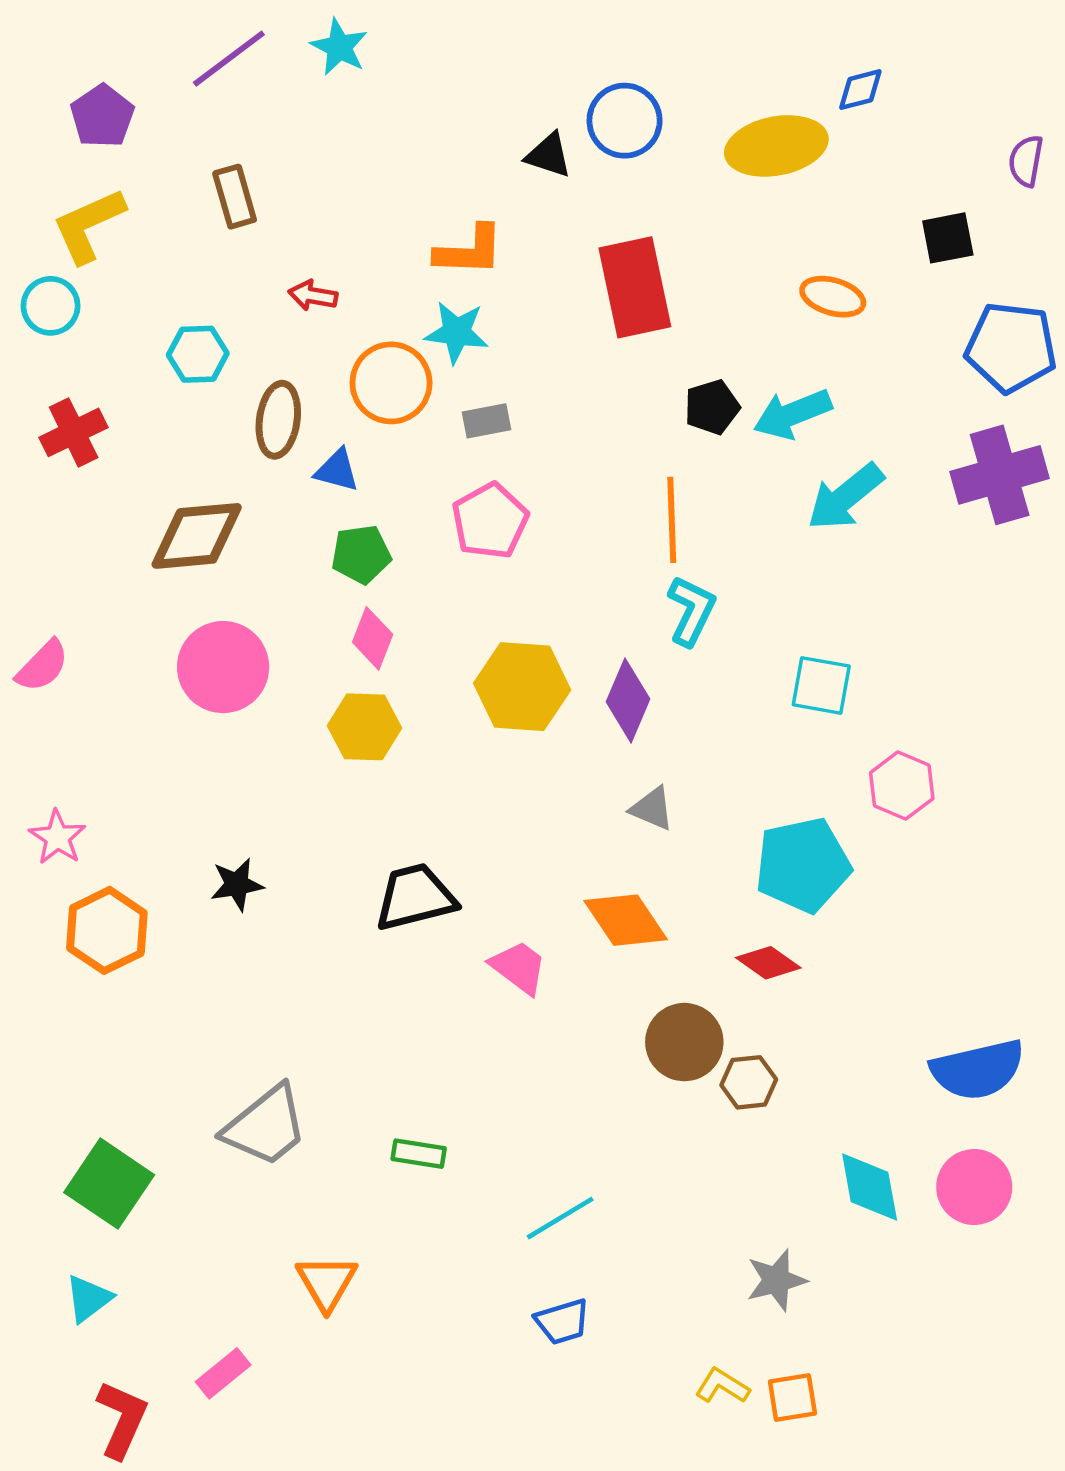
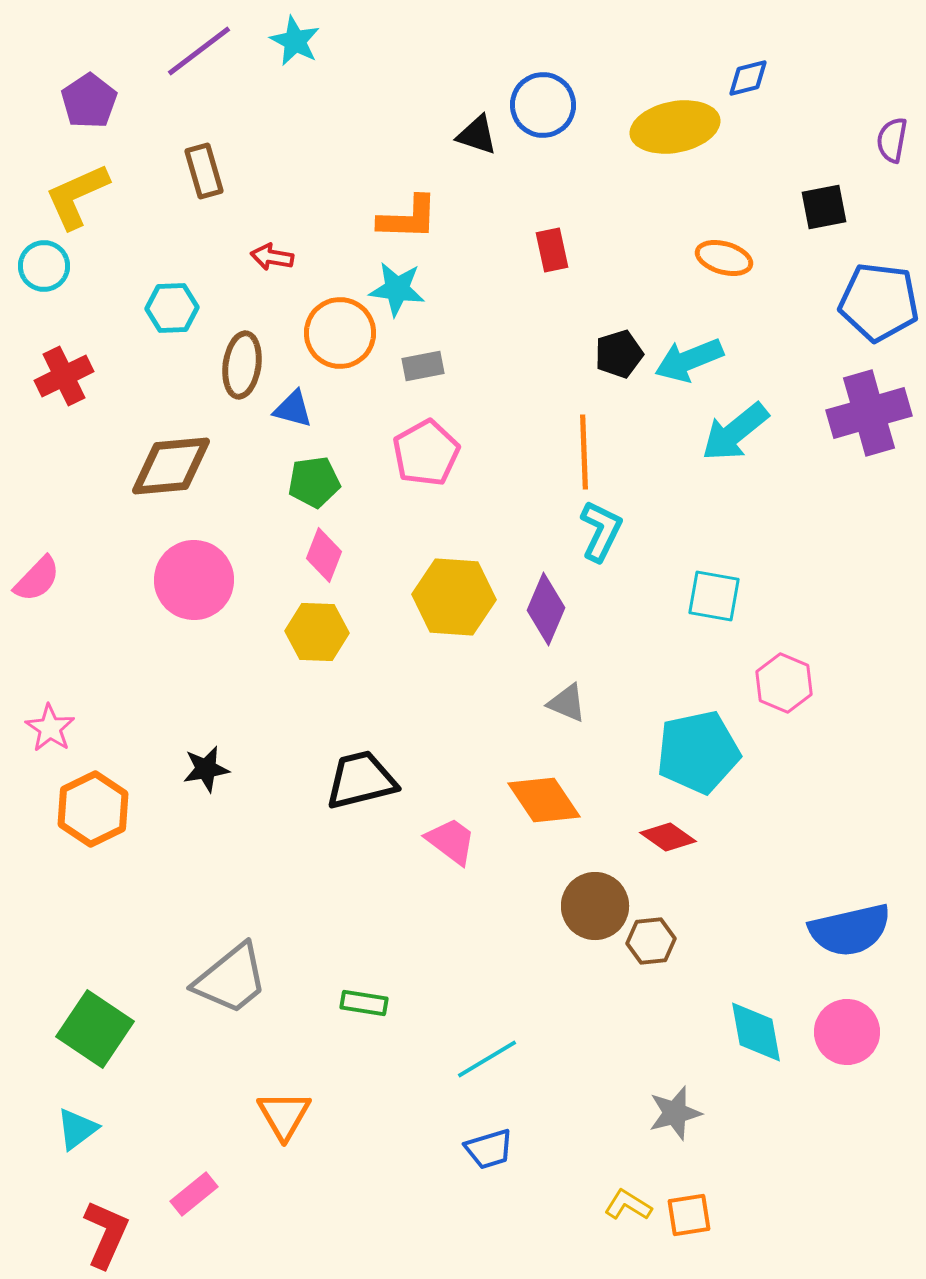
red rectangle: (635, 287) -> (552, 250), size x0.5

